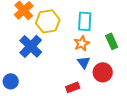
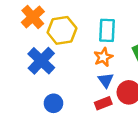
blue circle: (11, 81) -> (53, 103), moved
red rectangle: (73, 87) -> (103, 103), moved

